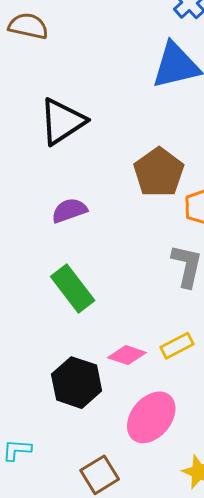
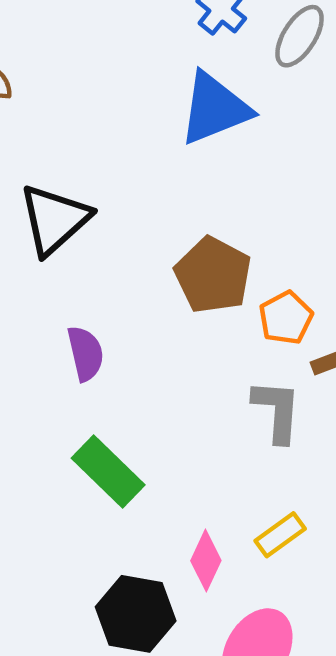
purple semicircle: (69, 210) -> (85, 353), turned 105
pink diamond: (127, 355) -> (206, 561), turned -75

